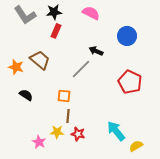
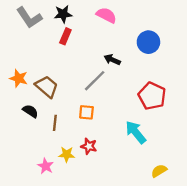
brown trapezoid: (40, 60) -> (47, 87), moved
orange square: (64, 96) -> (86, 112), moved
brown line: (68, 116) -> (55, 123), moved
cyan arrow: (116, 131) -> (136, 132), moved
red star: (78, 134) -> (89, 146), moved

